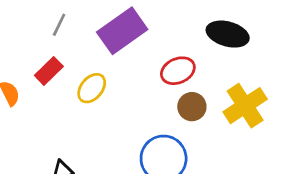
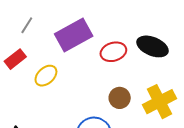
red ellipse: (178, 71) -> (113, 52), moved

